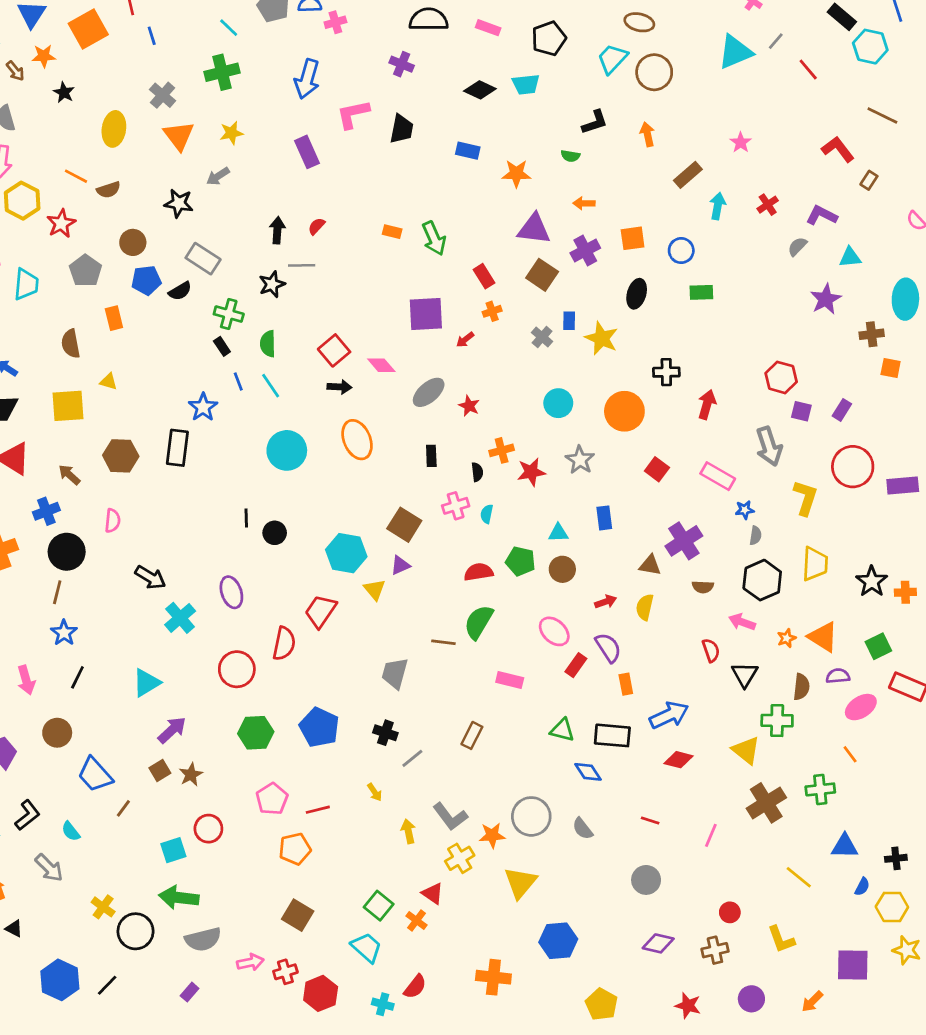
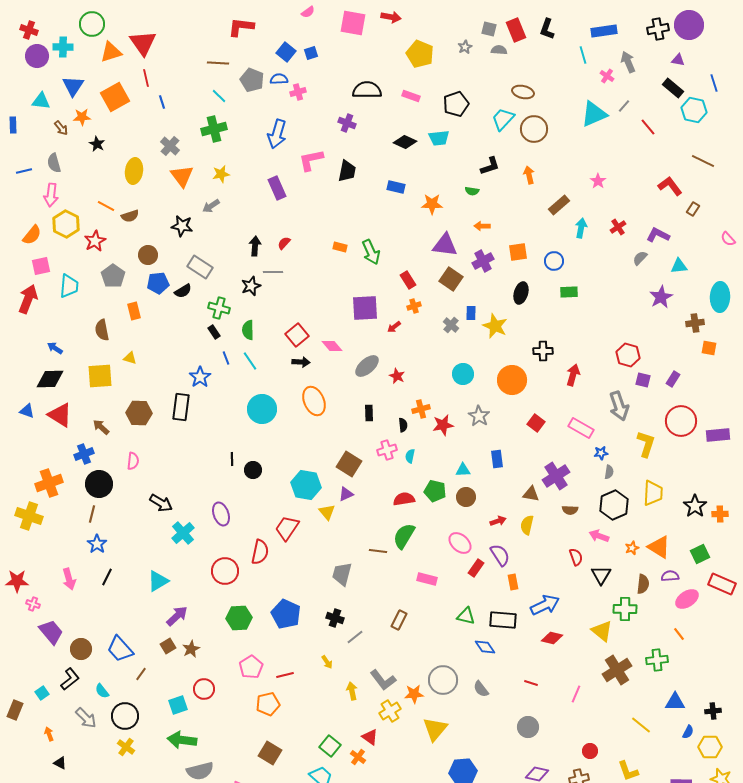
brown circle: (57, 733) -> (81, 649), moved
black circle: (136, 931) -> (125, 716), moved

